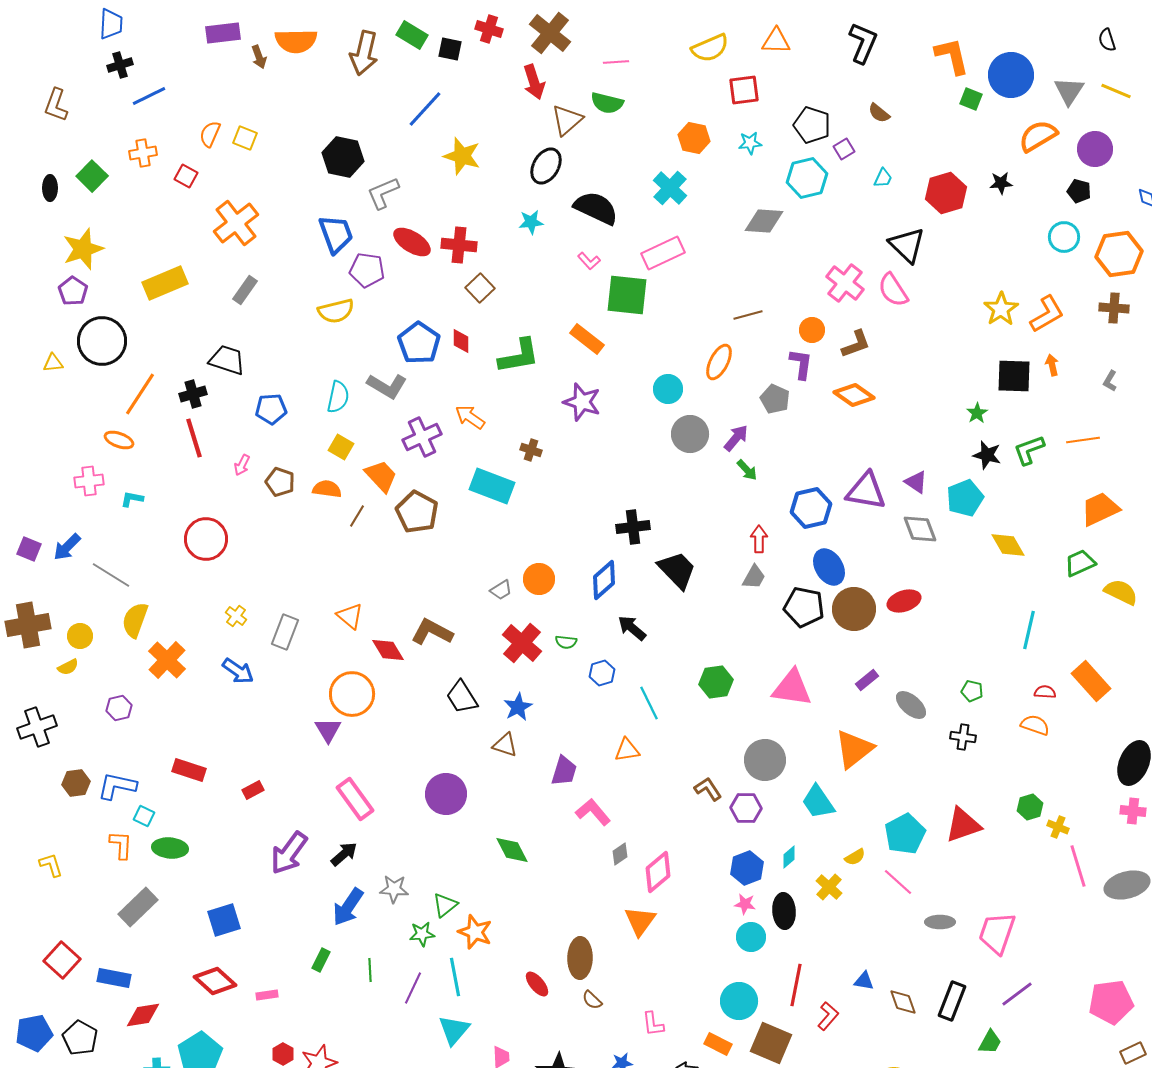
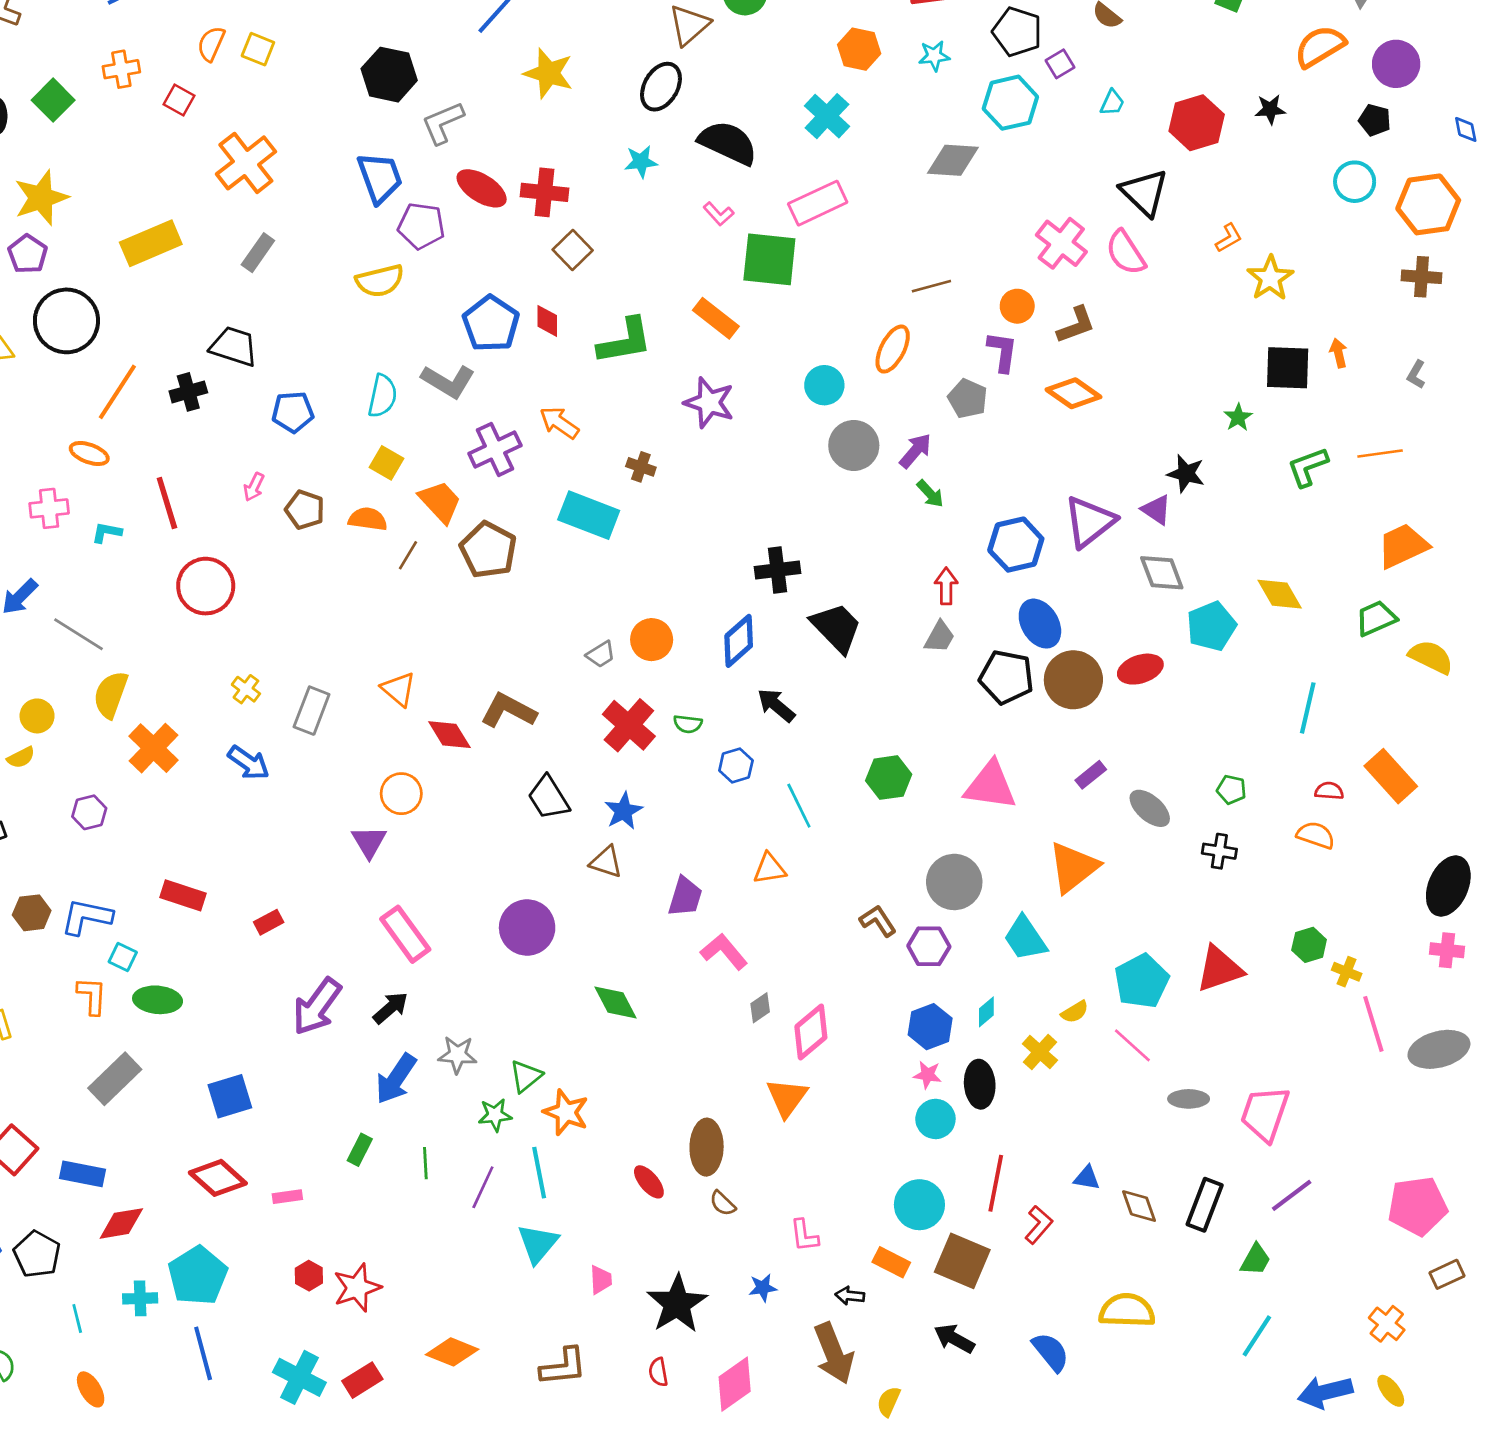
orange L-shape: (1047, 314) -> (1229, 238), moved, size x0.6
red line: (194, 438) -> (167, 503), moved
black star: (987, 455) -> (1186, 474), moved
purple triangle: (866, 491) -> (1089, 522), turned -48
cyan pentagon: (965, 498) -> (1211, 626), moved
orange circle: (352, 694) -> (401, 794), size x0.7

